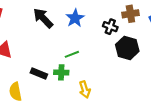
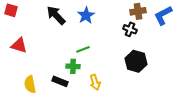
black cross: (110, 27) -> (130, 29), moved
black hexagon: (127, 48) -> (136, 61), moved
black rectangle: (39, 74) -> (60, 81), moved

